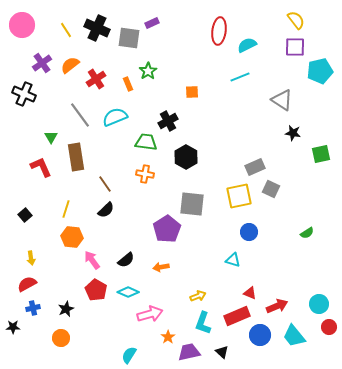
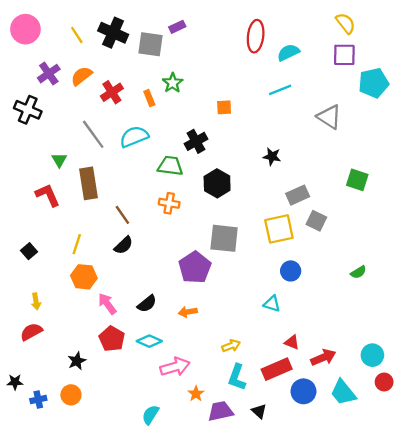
black star: (293, 133) -> (272, 157), moved
green square: (321, 154) -> (357, 180), moved, turned 30
blue cross: (33, 308) -> (38, 400), moved

